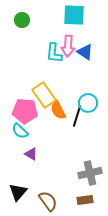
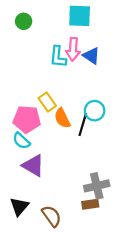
yellow rectangle: (44, 95) -> (47, 102), size x0.7
purple triangle: (31, 154) -> (33, 165), size x1.6
brown rectangle: (85, 200) -> (90, 204), moved

